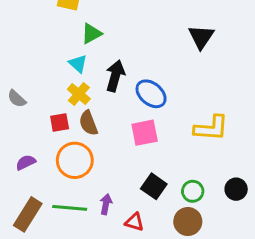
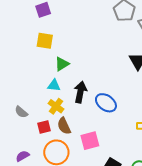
cyan triangle: (78, 64) -> (54, 85), turned -32
gray semicircle: (17, 99) -> (21, 112), moved
pink square: (145, 133) -> (90, 141), moved

